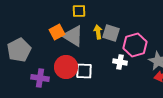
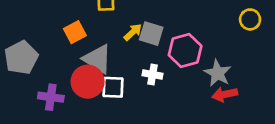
yellow arrow: (98, 32) -> (133, 32), turned 56
gray triangle: (73, 36) -> (97, 59), moved
white cross: (120, 62) -> (153, 75), moved

